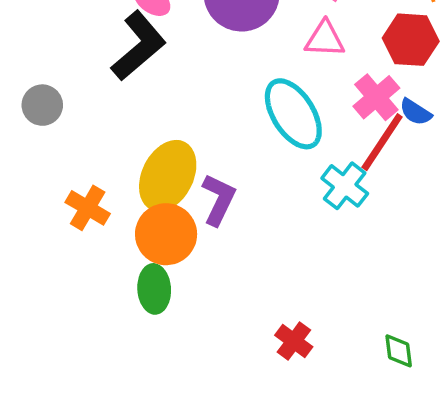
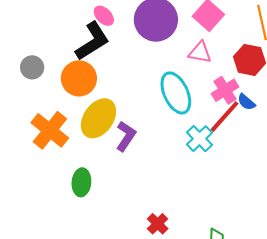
orange cross: (88, 208) -> (50, 130), size x1.5
orange circle: (166, 234) -> (79, 78), moved

